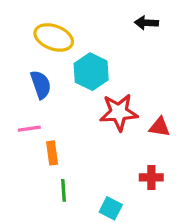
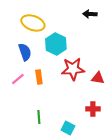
pink line: (29, 129) -> (18, 79), turned -32
orange rectangle: (52, 153) -> (39, 77), moved

